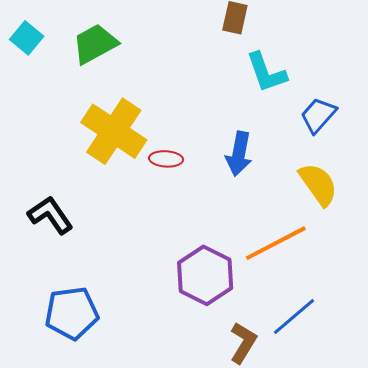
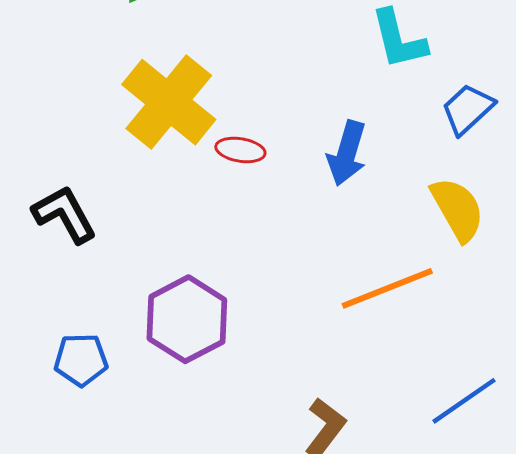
purple hexagon: (205, 275) -> (187, 319), moved
blue pentagon: (72, 313) -> (81, 360), size x0.7
blue line: (294, 316) -> (464, 401), moved

